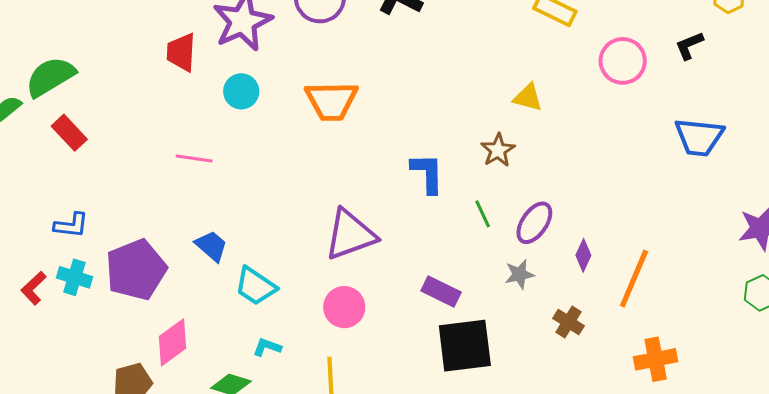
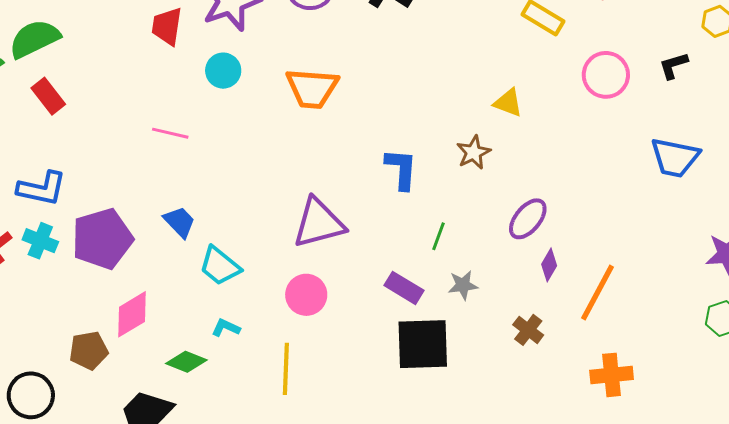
green line: (483, 214) -> (439, 236), moved, turned 40
purple ellipse: (534, 223) -> (528, 219), moved
blue L-shape: (71, 225) -> (42, 189), size x1.4
gray star: (519, 274) -> (463, 285), moved

